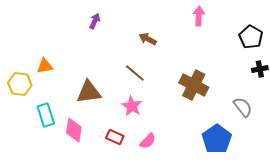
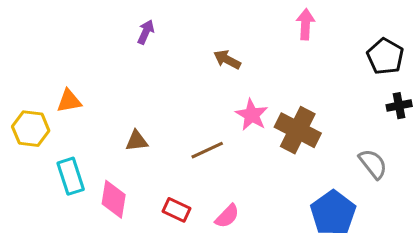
brown line: (135, 73) -> (207, 150), moved, turned -65
brown triangle: (89, 92) -> (137, 141), size x0.6
pink star: (132, 106) -> (252, 115), moved

